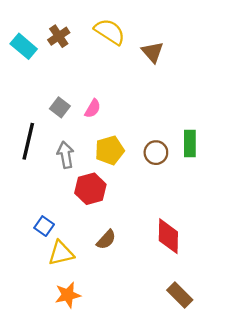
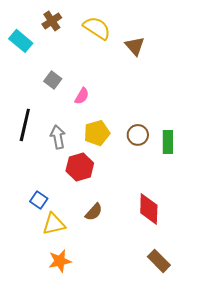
brown cross: (59, 36) -> (52, 21), moved
gray square: (60, 107) -> (53, 80), moved
green rectangle: (190, 144) -> (168, 142), moved

